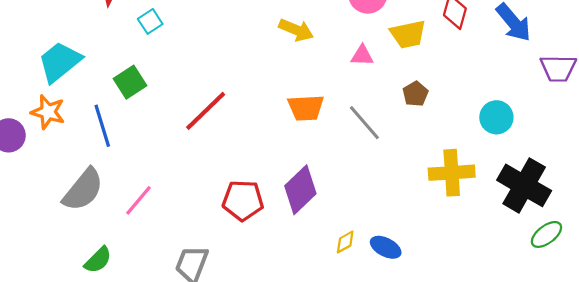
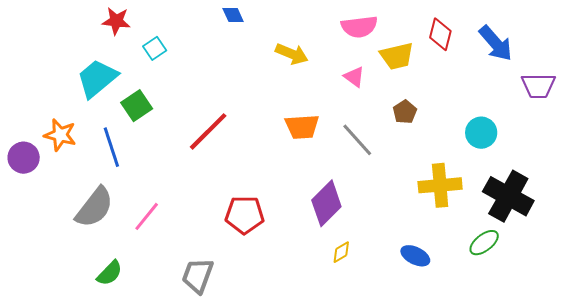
pink triangle: (362, 56) -> (354, 77), turned 35
cyan trapezoid: (60, 62) -> (97, 78), moved
purple diamond: (300, 190) -> (326, 203), moved
green ellipse: (546, 234) -> (484, 243), moved
blue ellipse: (386, 247) -> (415, 256), moved

